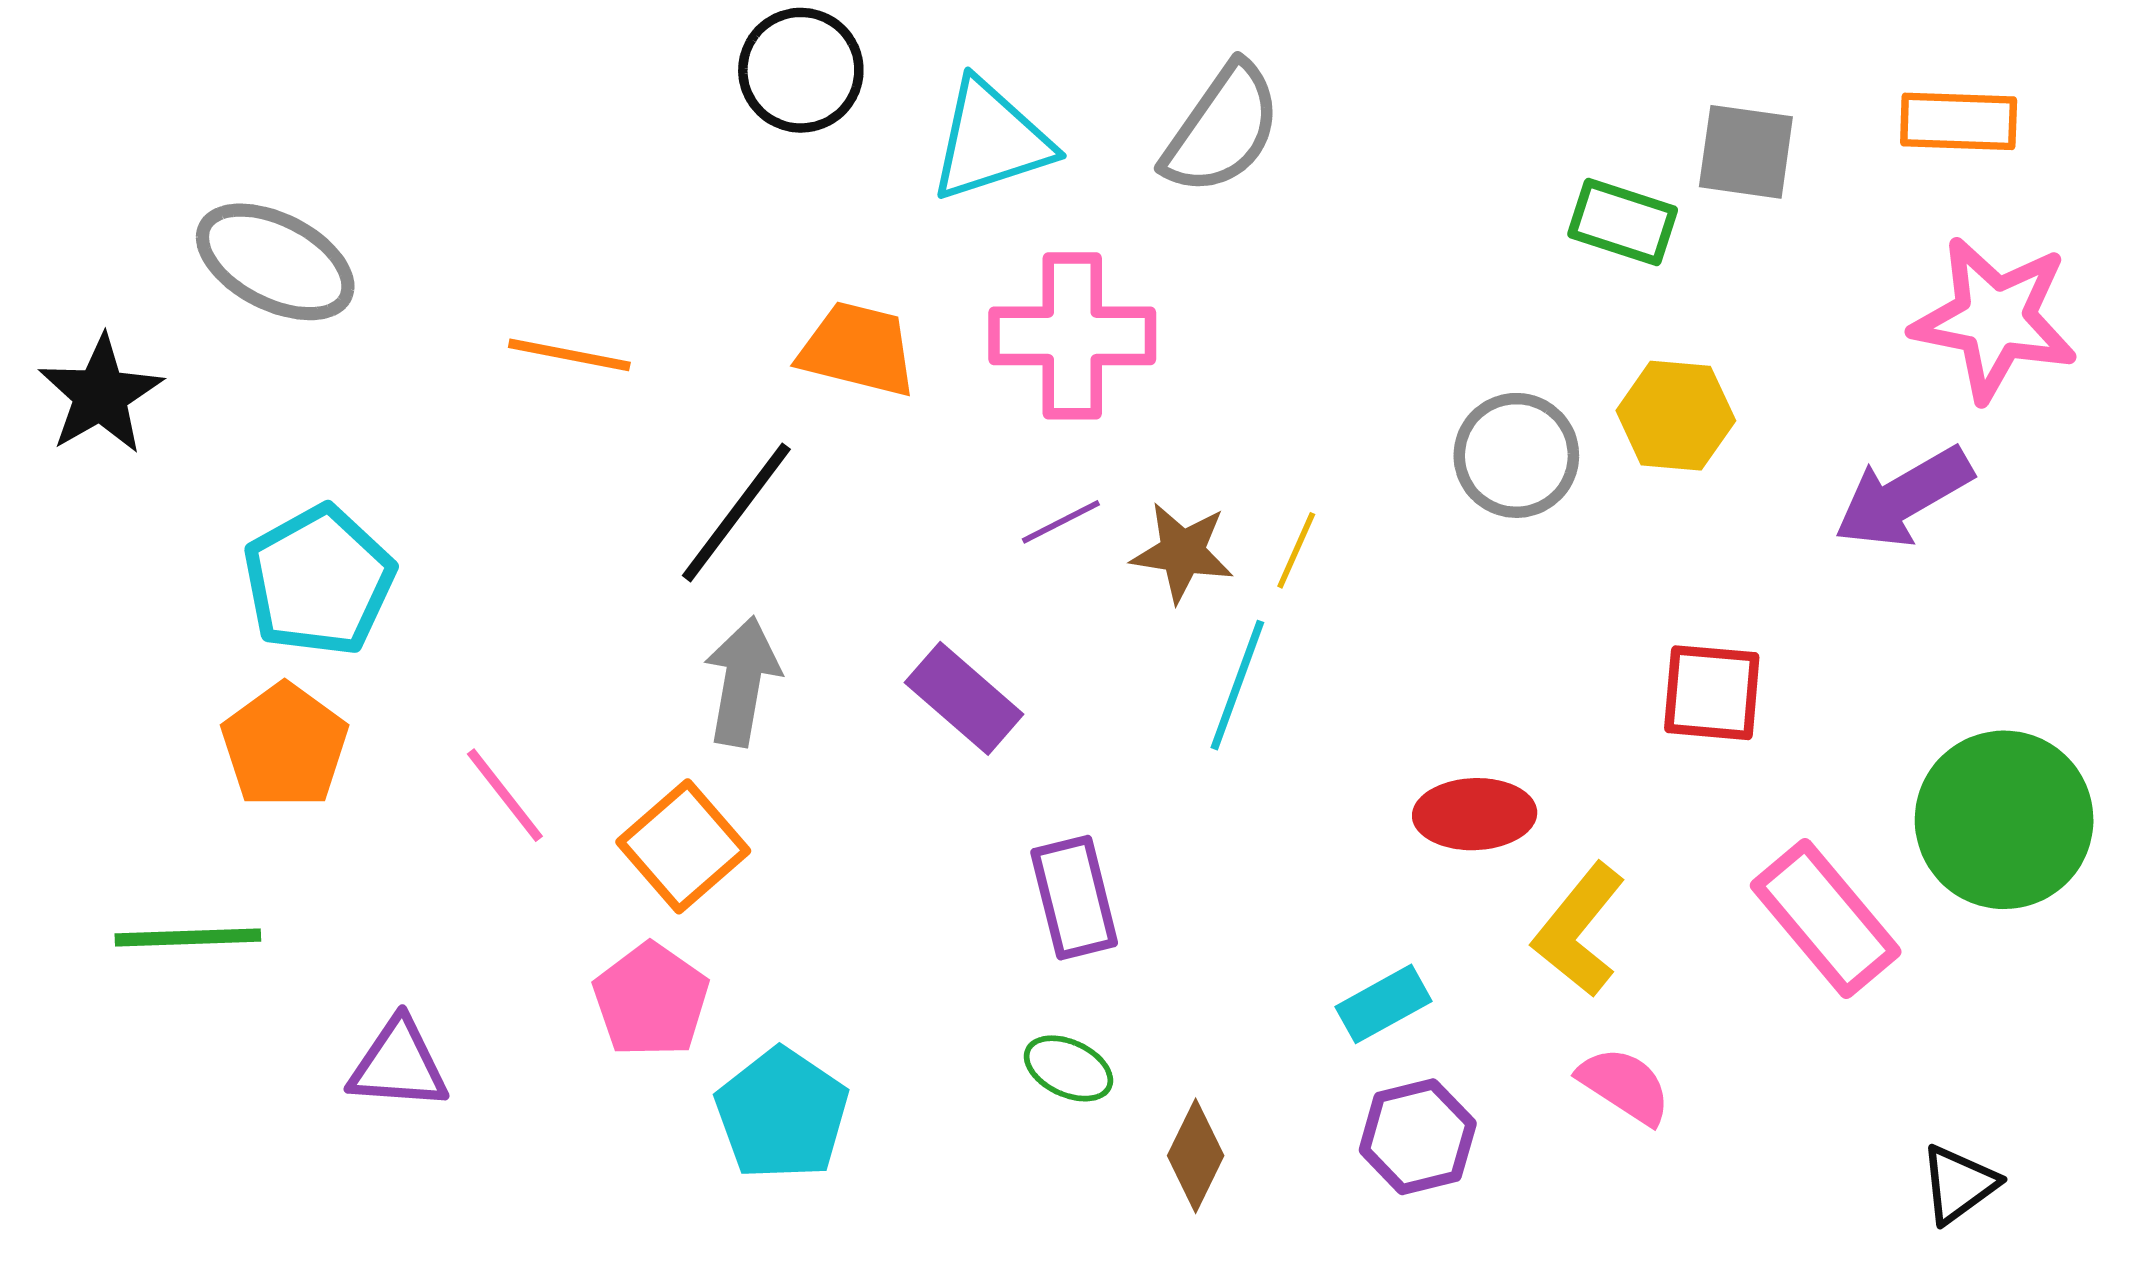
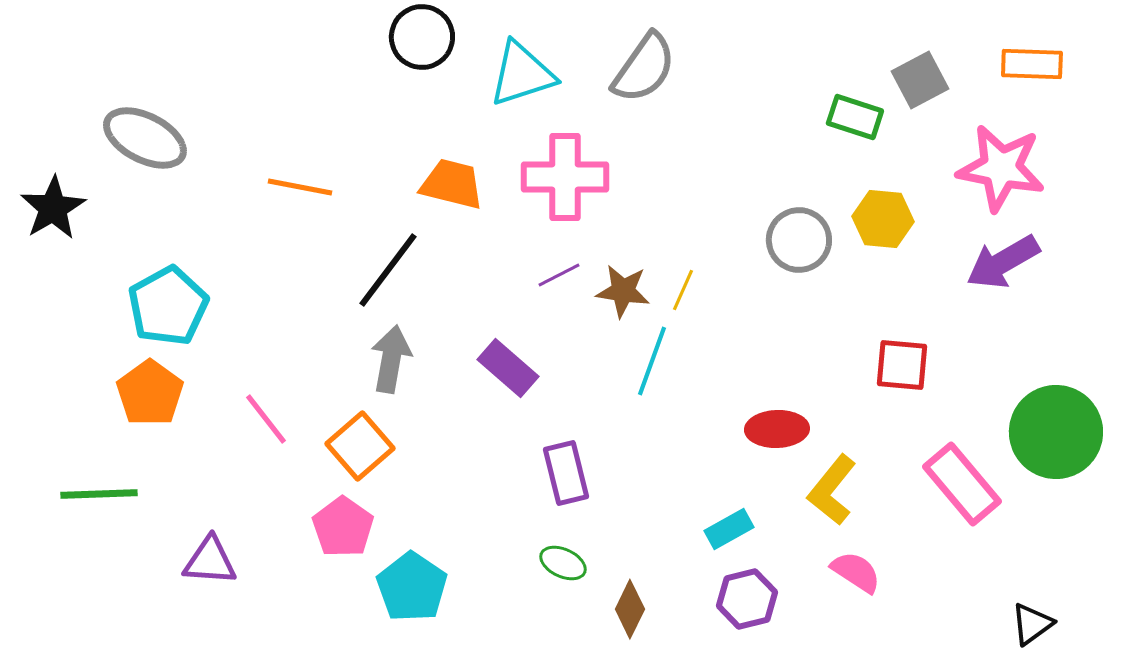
gray square: (1746, 152) -> (920, 80), turned -36
pink star: (1995, 319) -> (1001, 168), moved

